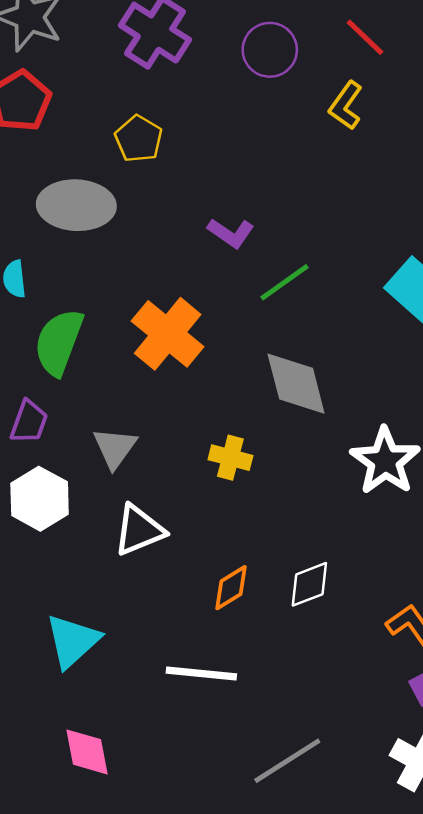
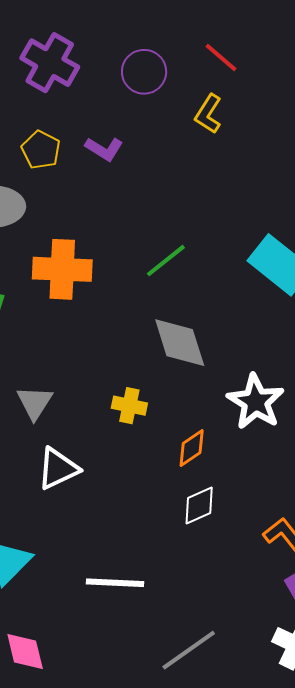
purple L-shape: (231, 233) -> (104, 149), moved
orange cross: (168, 334) -> (62, 269), moved, turned -34
orange diamond: (231, 588) -> (192, 448), moved

